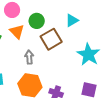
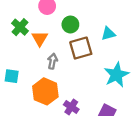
orange triangle: (17, 32) -> (40, 38), moved

